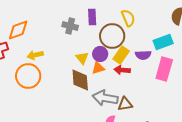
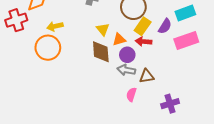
purple circle: (100, 54) -> (127, 55), moved
purple semicircle: (143, 55) -> (165, 26), turned -56
pink rectangle: (164, 69) -> (186, 41), turned 55
gray arrow: (105, 98) -> (126, 70), size x0.7

